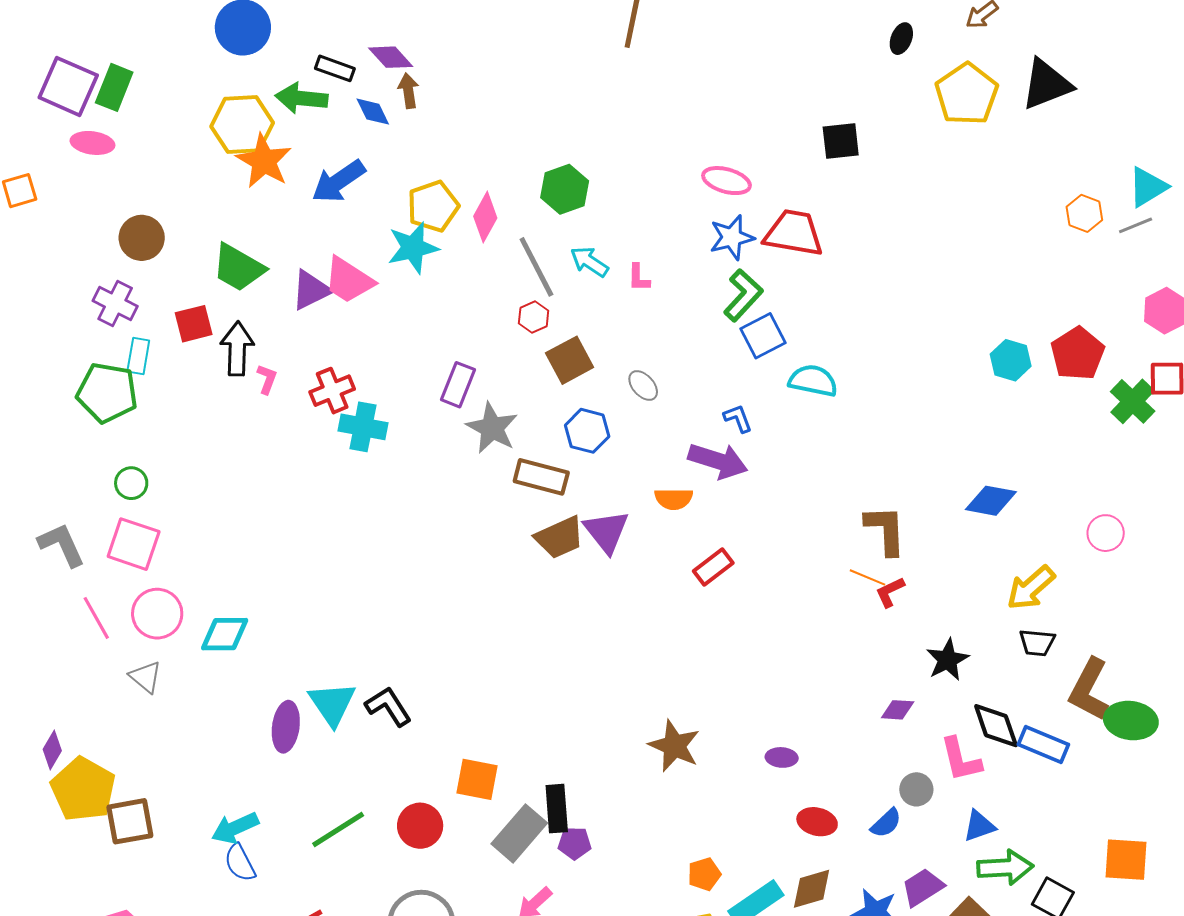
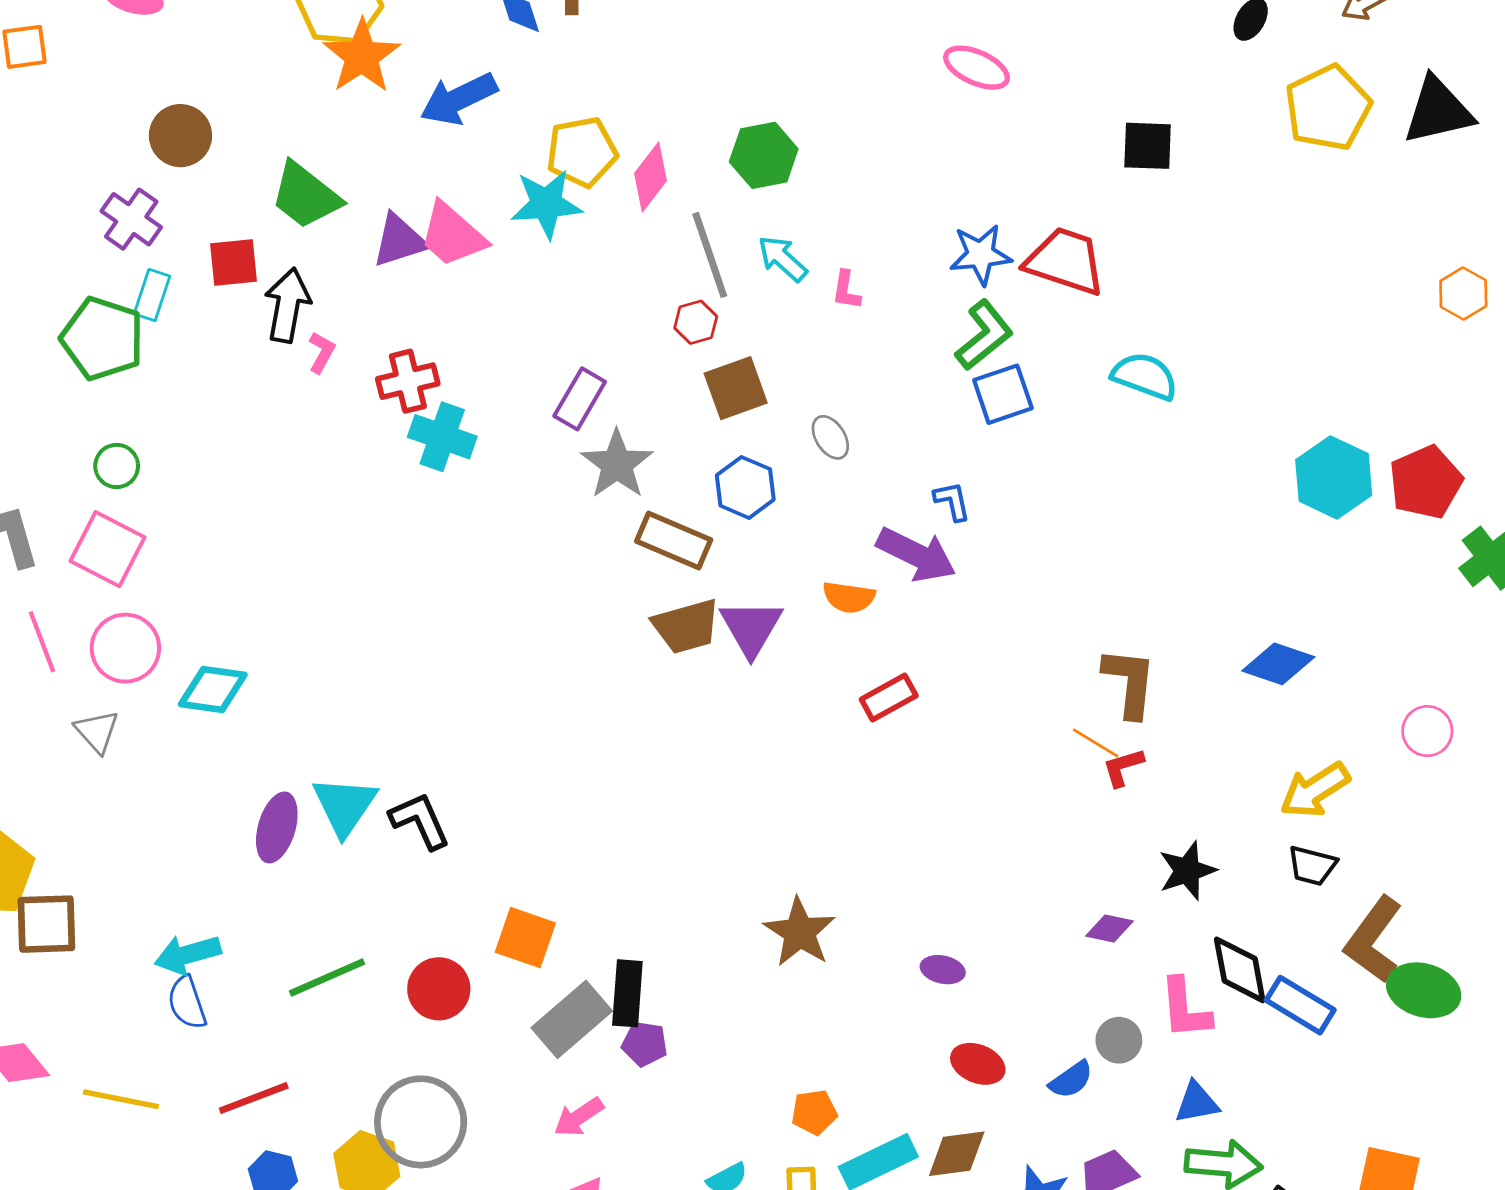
pink ellipse: (727, 181) -> (977, 68), moved
cyan hexagon: (1011, 360) -> (1334, 477), size x1.4
cyan semicircle: (813, 381) -> (1145, 376), moved

